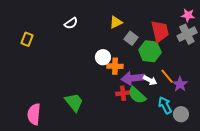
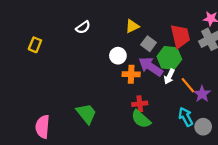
white circle: (103, 57) -> (118, 56), moved
purple arrow: (133, 78) -> (151, 67), moved, turned 40
white arrow: (150, 80) -> (169, 76), moved, turned 88
green semicircle: (137, 95) -> (141, 119), moved

